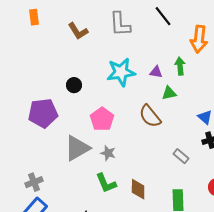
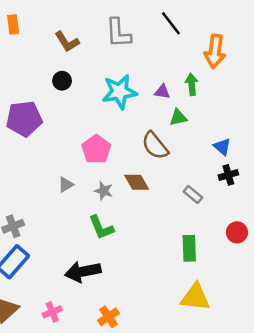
black circle: (74, 85) -> (62, 81), moved
purple pentagon: (43, 113) -> (24, 119), moved
gray triangle: (77, 148) -> (66, 185), size x0.5
brown diamond: (138, 189) -> (137, 182), moved, turned -30

